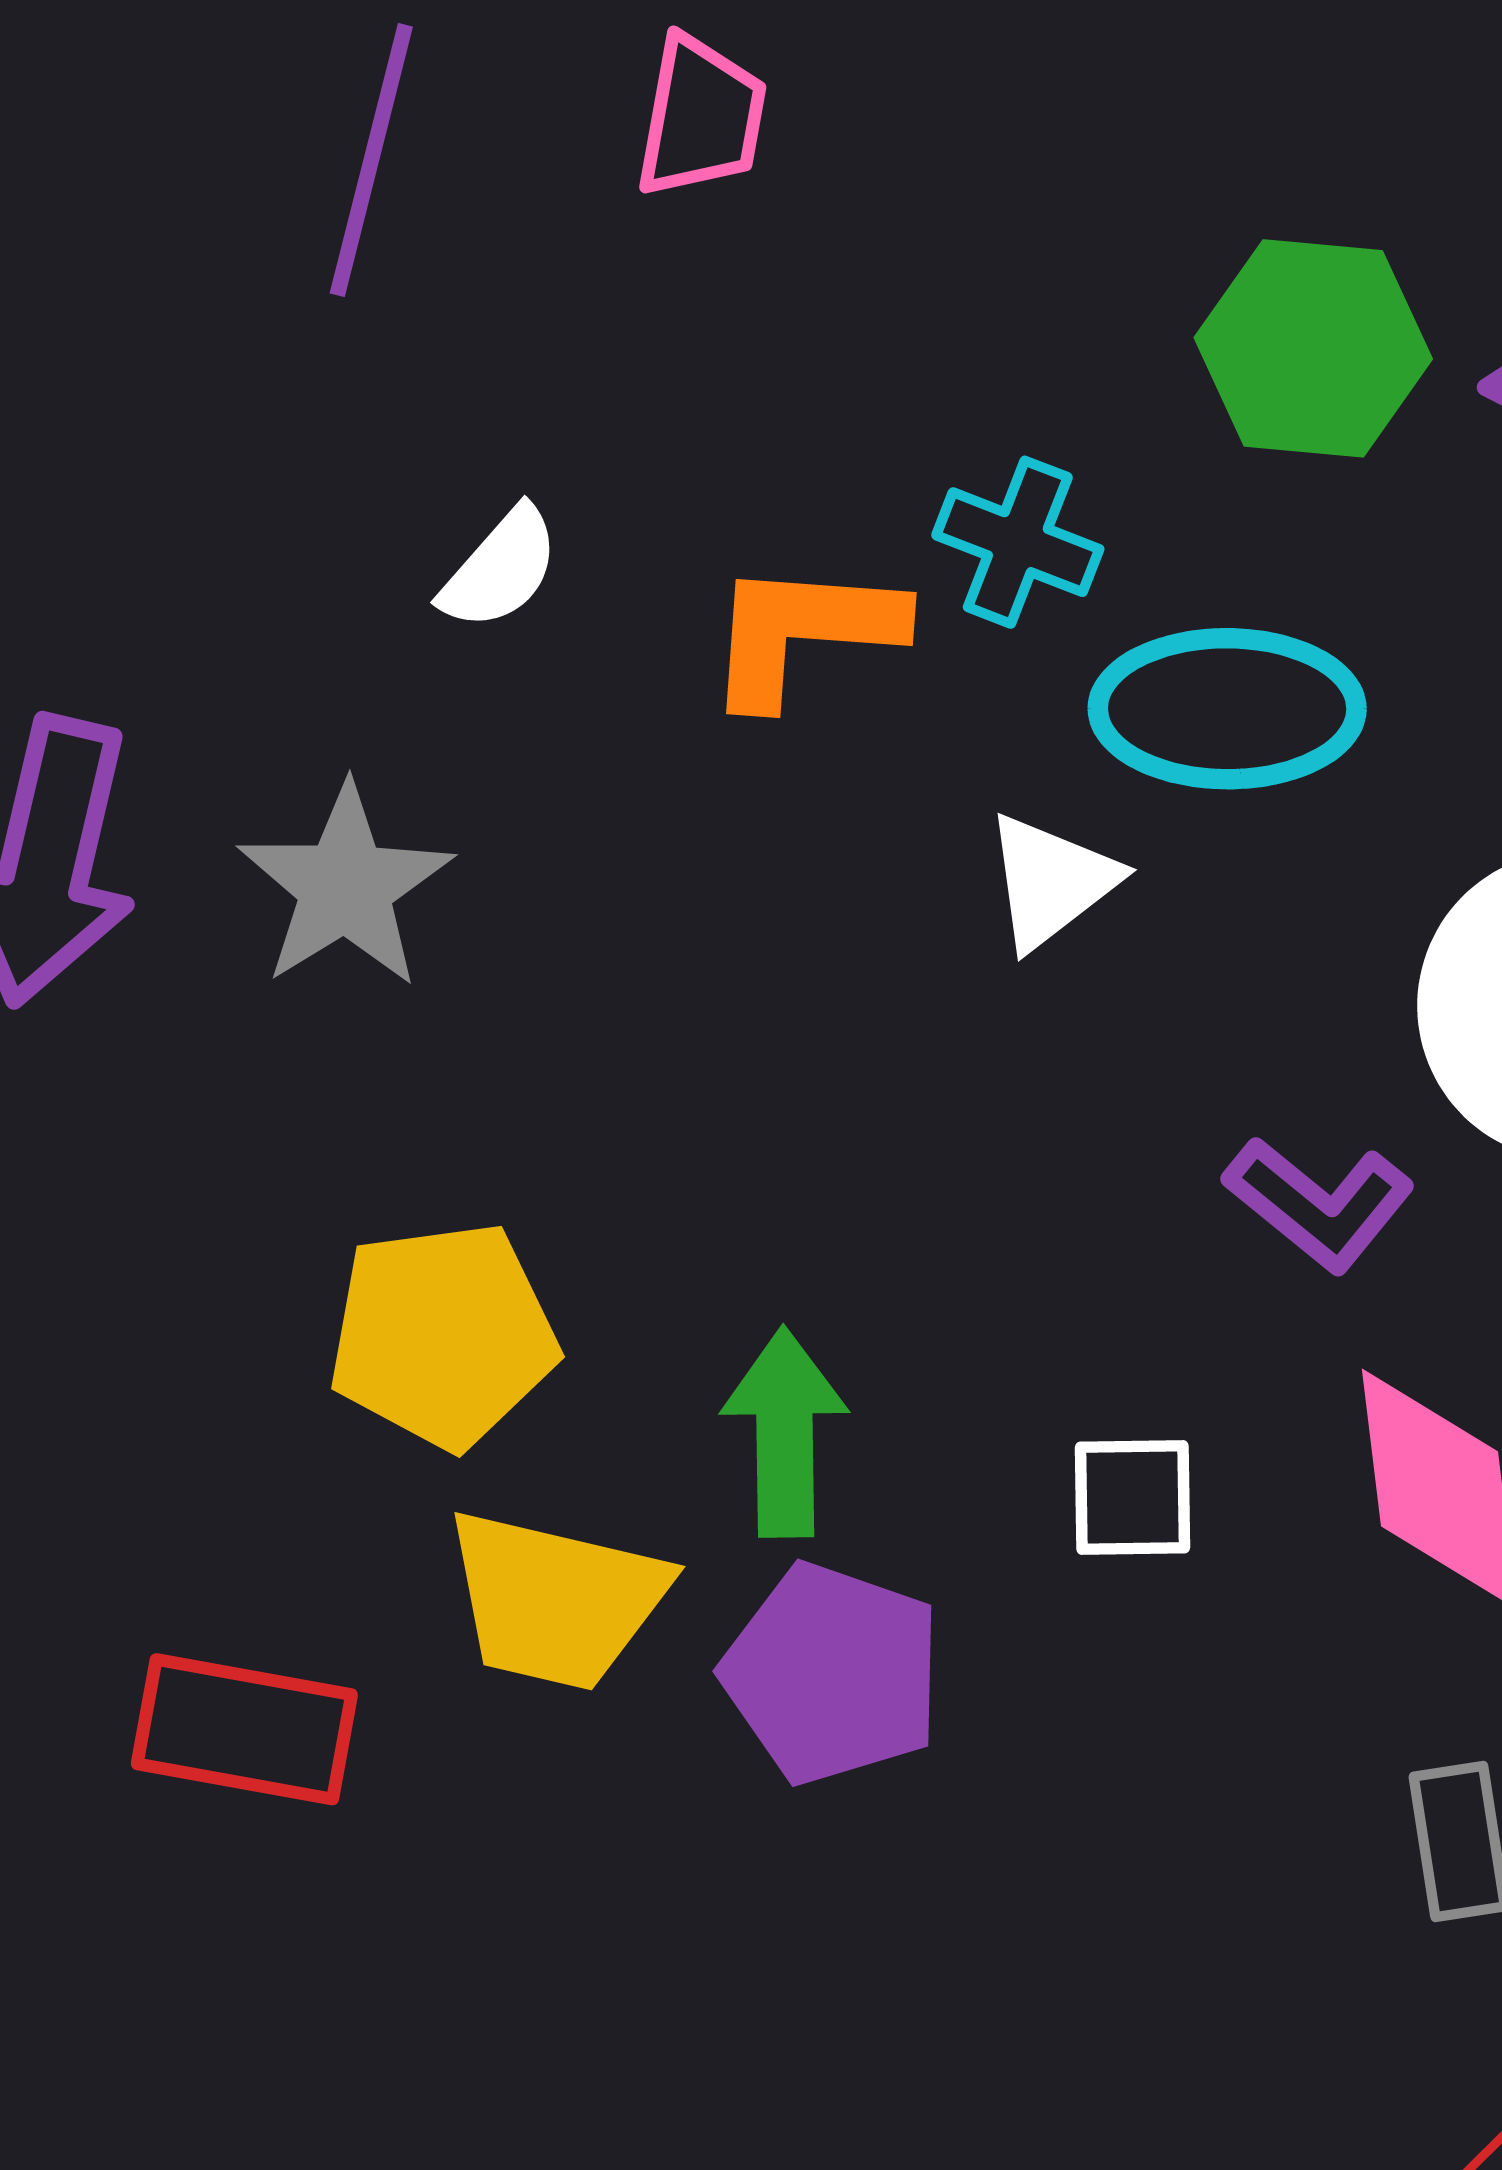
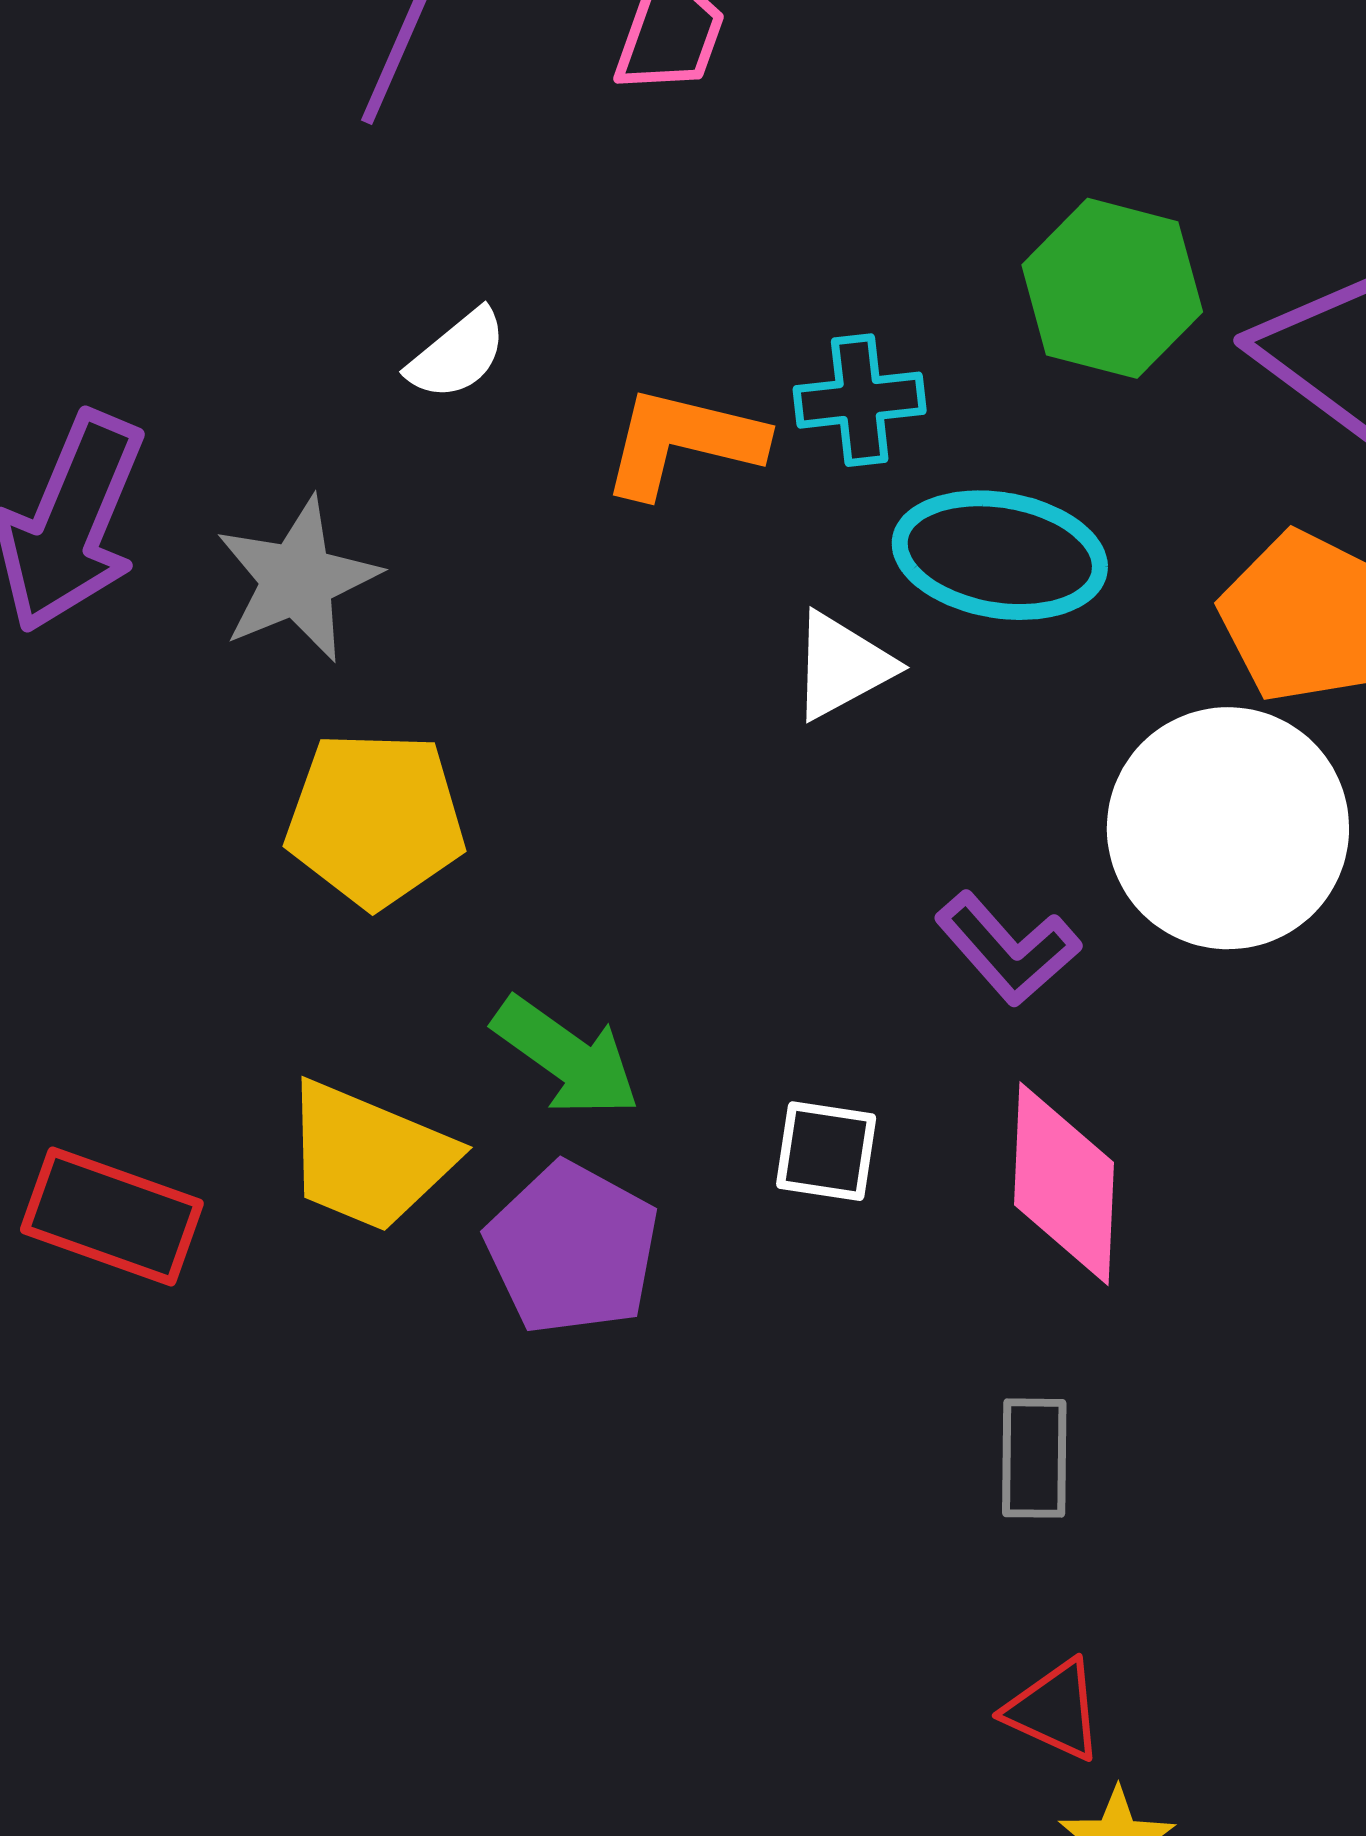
cyan cross: (1018, 542) -> (860, 400), turned -37
yellow pentagon: (443, 1335) -> (375, 819), moved
green arrow: (785, 1432) -> (566, 1057), turned 117

